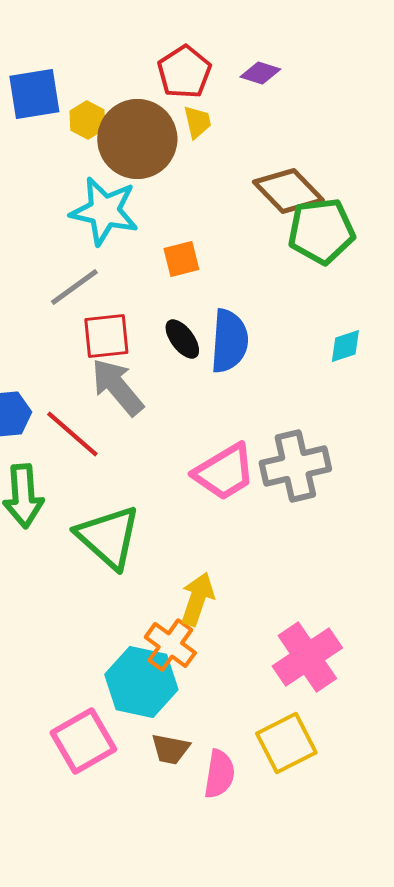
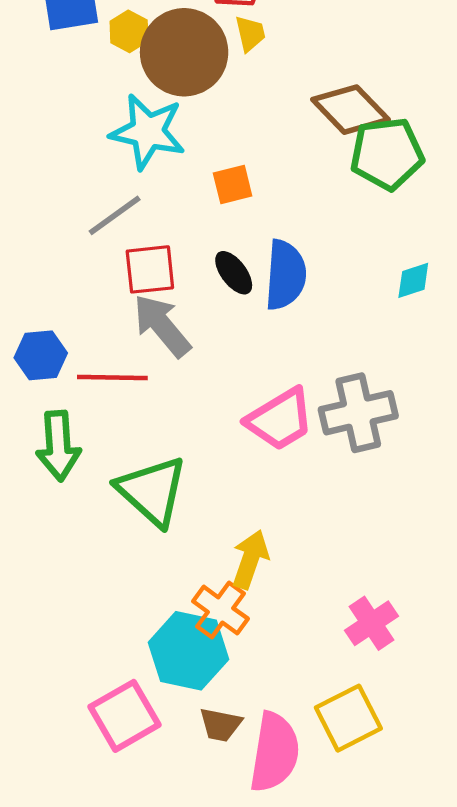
red line: (72, 434) -> (112, 377), turned -40
pink cross: (307, 657) -> (371, 623), size x0.7
pink semicircle: (219, 774) -> (274, 752), size x1.5

